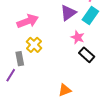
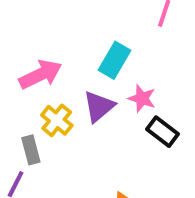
purple triangle: (68, 13) -> (99, 106), moved
cyan rectangle: (90, 16) -> (115, 60), moved

